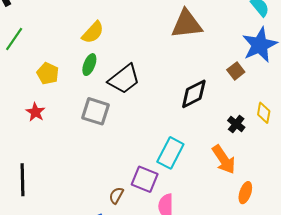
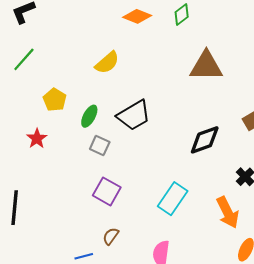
green ellipse: (89, 65) -> (89, 116), moved
gray square: (95, 111) -> (100, 145), size x0.7
purple square: (145, 179) -> (107, 191), moved

